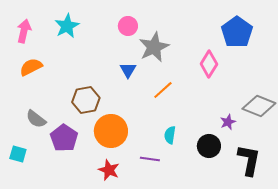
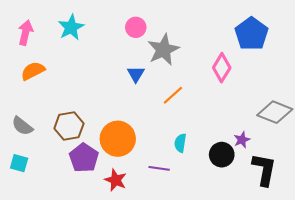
brown hexagon: (86, 100) -> (69, 126), moved
gray semicircle: (36, 119) -> (22, 126), moved
purple star: (228, 122) -> (242, 140), moved
purple pentagon: (64, 138) -> (84, 158), moved

